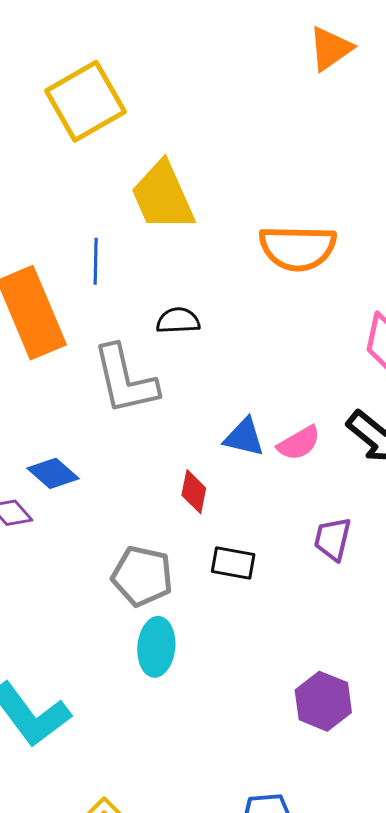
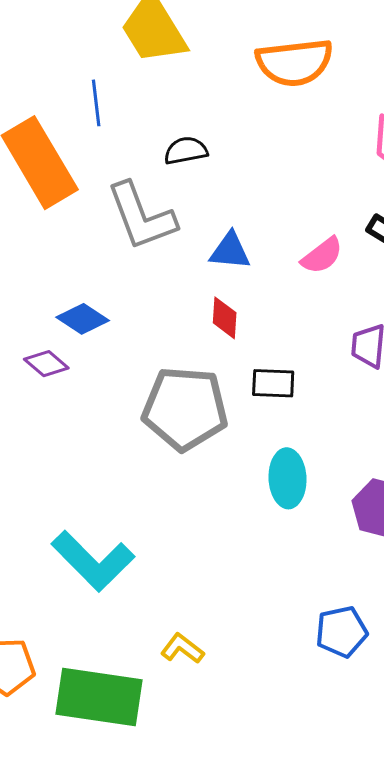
blue triangle: (244, 437) -> (230, 251), moved
gray pentagon: (142, 576) -> (185, 409), size x1.4
cyan ellipse: (156, 647) -> (287, 478), moved

